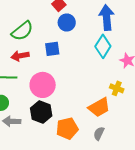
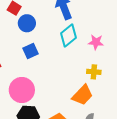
cyan diamond: (103, 46) -> (68, 36), turned 35
blue square: (52, 49) -> (31, 51), moved

